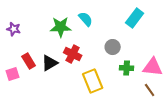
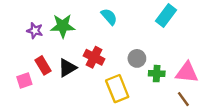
green star: (61, 27) -> (63, 26), moved
purple star: (14, 29) -> (35, 31), moved
gray circle: (113, 47) -> (137, 58), moved

